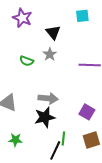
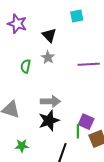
green semicircle: (27, 61) -> (26, 66), turned 88
purple square: (87, 112) -> (86, 122), moved
green line: (63, 139) -> (78, 131), moved

